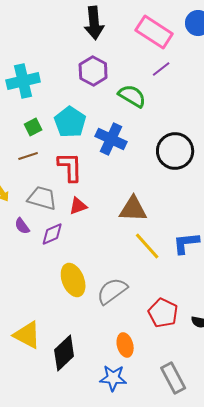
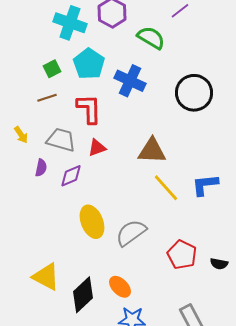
cyan cross: (23, 81) -> (70, 23), moved, turned 32
purple semicircle: (22, 226) -> (41, 168), turned -132
orange ellipse: (125, 345) -> (120, 287), moved, turned -30

